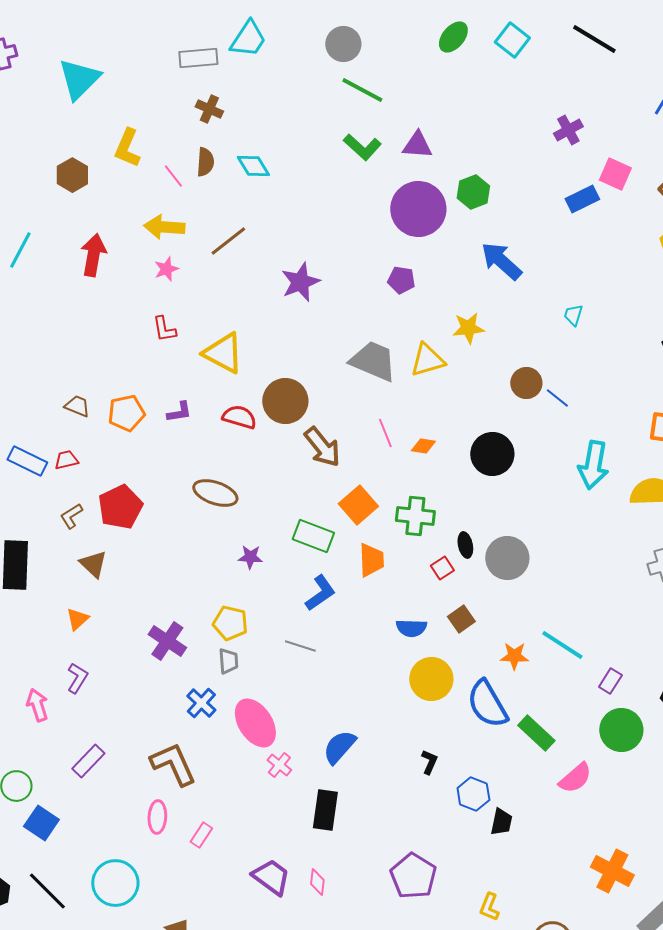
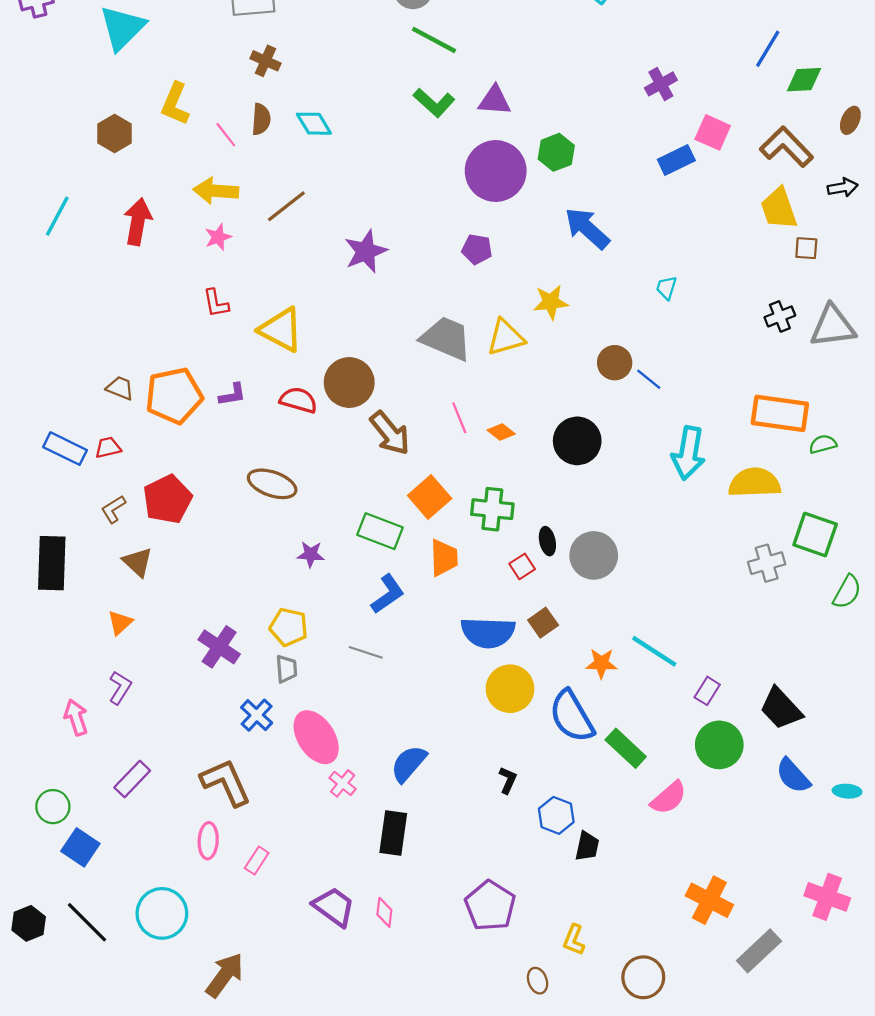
orange pentagon: (126, 413) -> (174, 396), size x1.4
orange diamond: (423, 446) -> (501, 432), turned 30
blue semicircle: (411, 628) -> (488, 633), size x1.6

